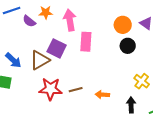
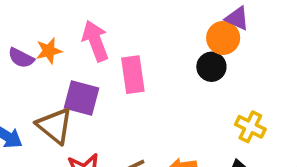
orange star: (46, 12) -> (49, 51), moved
orange circle: (123, 25) -> (223, 38), moved
brown triangle: (40, 60) -> (55, 126), turned -40

